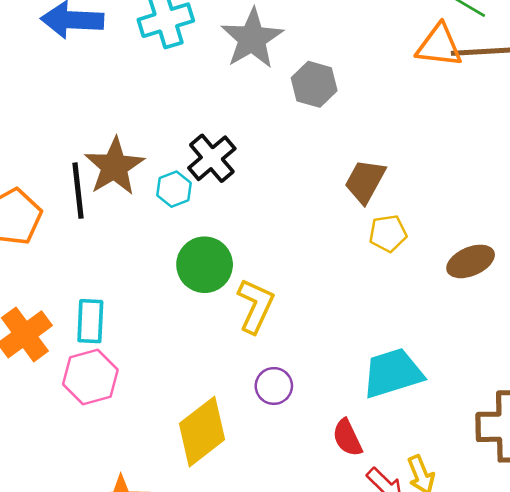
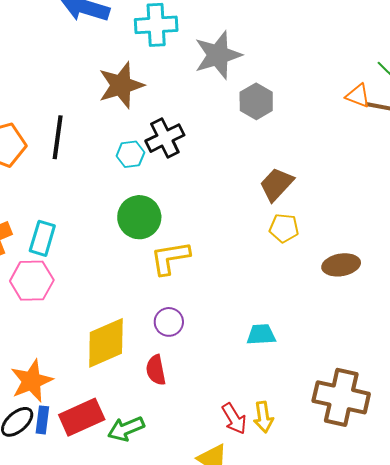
orange triangle: (439, 46) -> (358, 96), size x0.7
brown star: (114, 166) -> (121, 85), moved
yellow L-shape: (256, 306) -> (170, 258), turned -138
cyan trapezoid: (393, 373) -> (261, 335), size x0.6
red semicircle: (347, 438) -> (156, 370), moved

